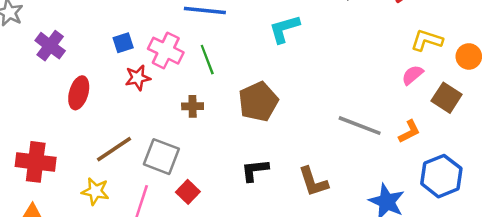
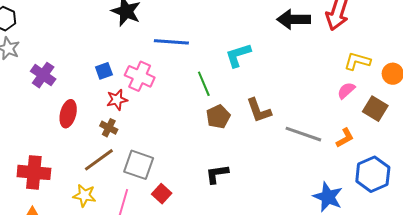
green line: (207, 60) -> (204, 84), moved
brown pentagon: (258, 102) -> (218, 117), size x0.7
brown cross: (193, 106) -> (109, 128), moved, turned 30
brown L-shape: (313, 182) -> (259, 110), moved

